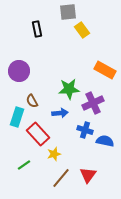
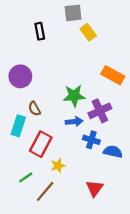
blue arrow: (60, 113) -> (74, 122), moved
red rectangle: (38, 134) -> (41, 144), turned 70
brown line: (61, 178) -> (45, 191), moved

